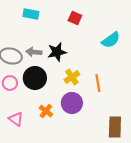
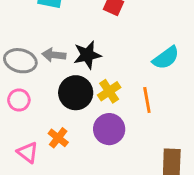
cyan semicircle: (111, 40) -> (166, 58), moved
black circle: (35, 78) -> (76, 93), moved
orange cross: (46, 111) -> (58, 138), moved

